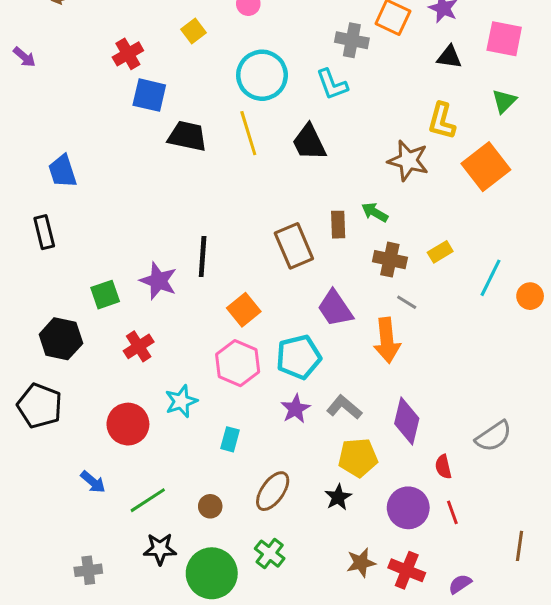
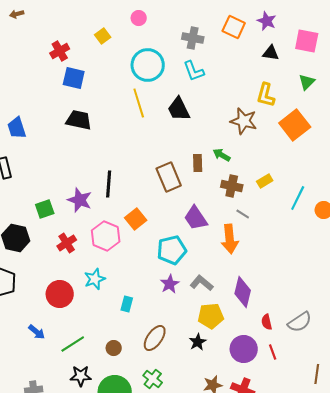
gray cross: (352, 40) -> (193, 38), moved
black trapezoid: (187, 136) -> (79, 120), moved
pink hexagon: (238, 363) -> (106, 236), moved
gray semicircle: (494, 436) -> (300, 322), moved

